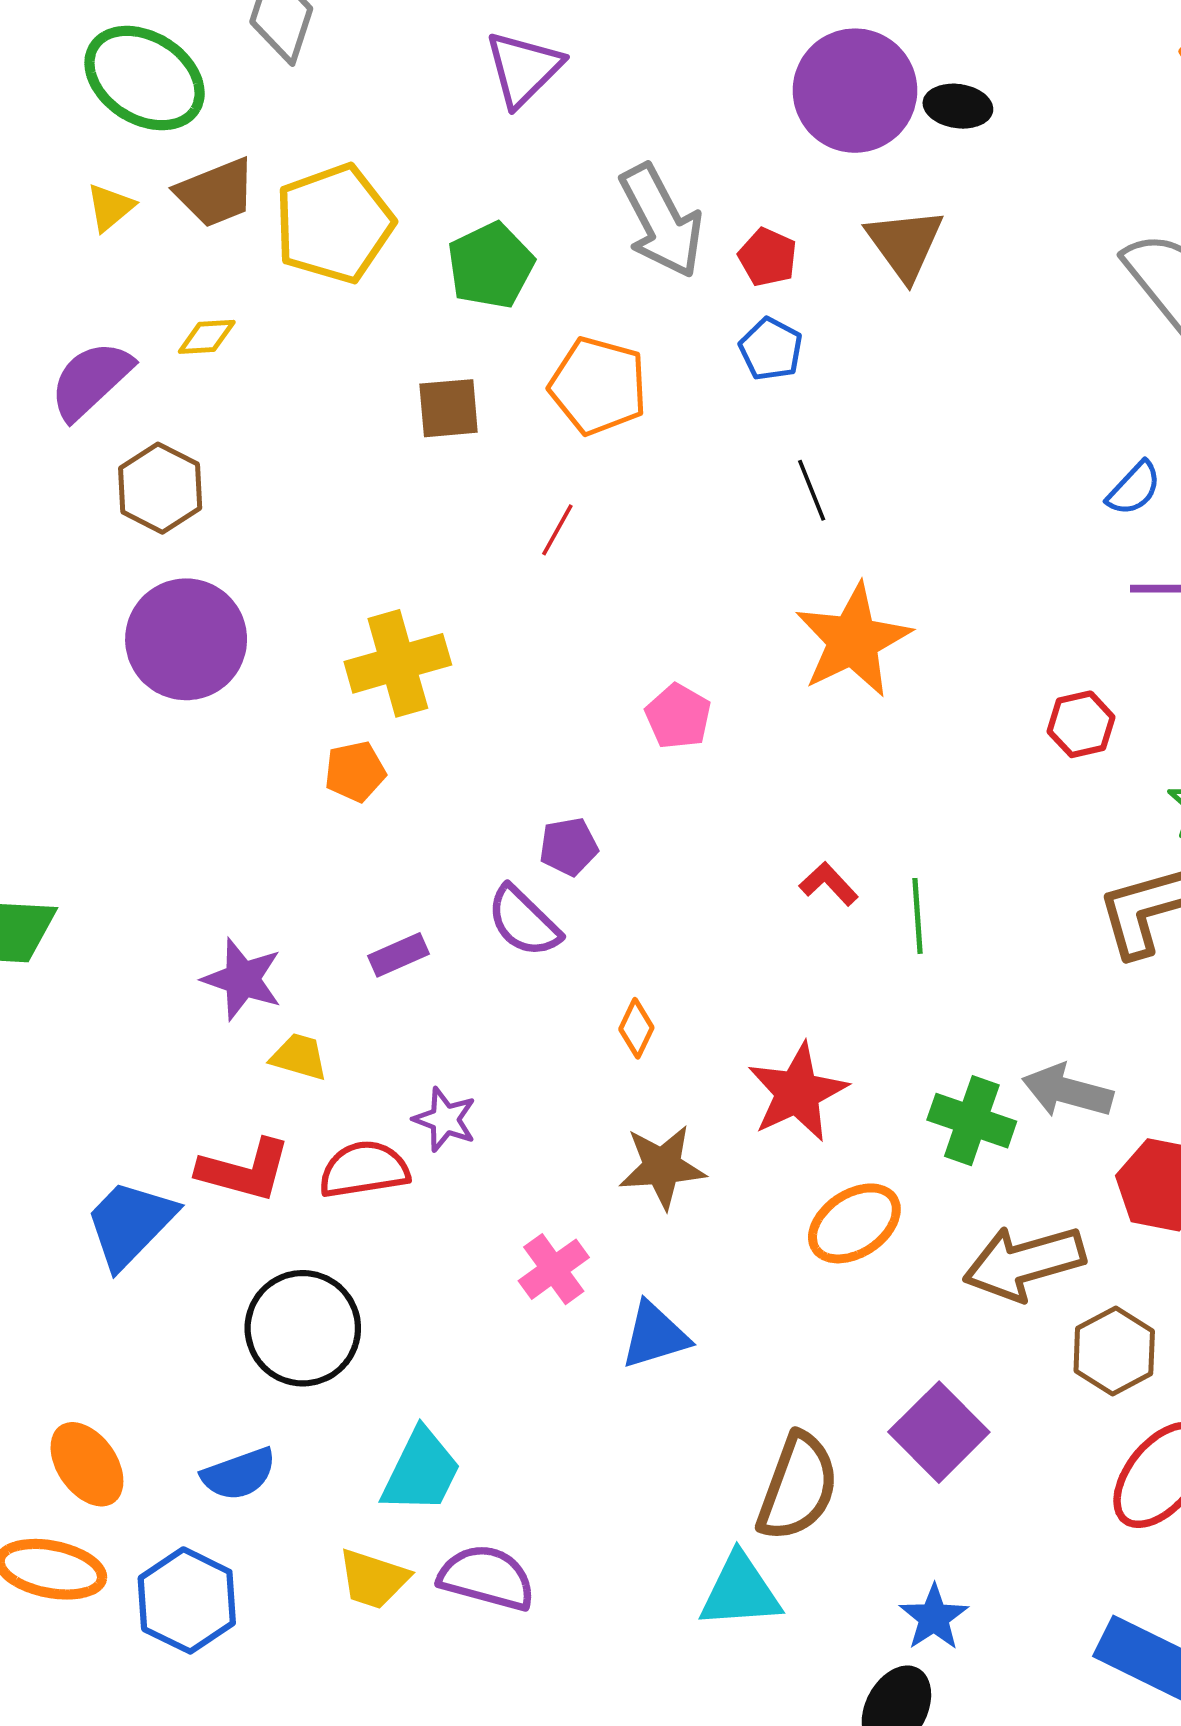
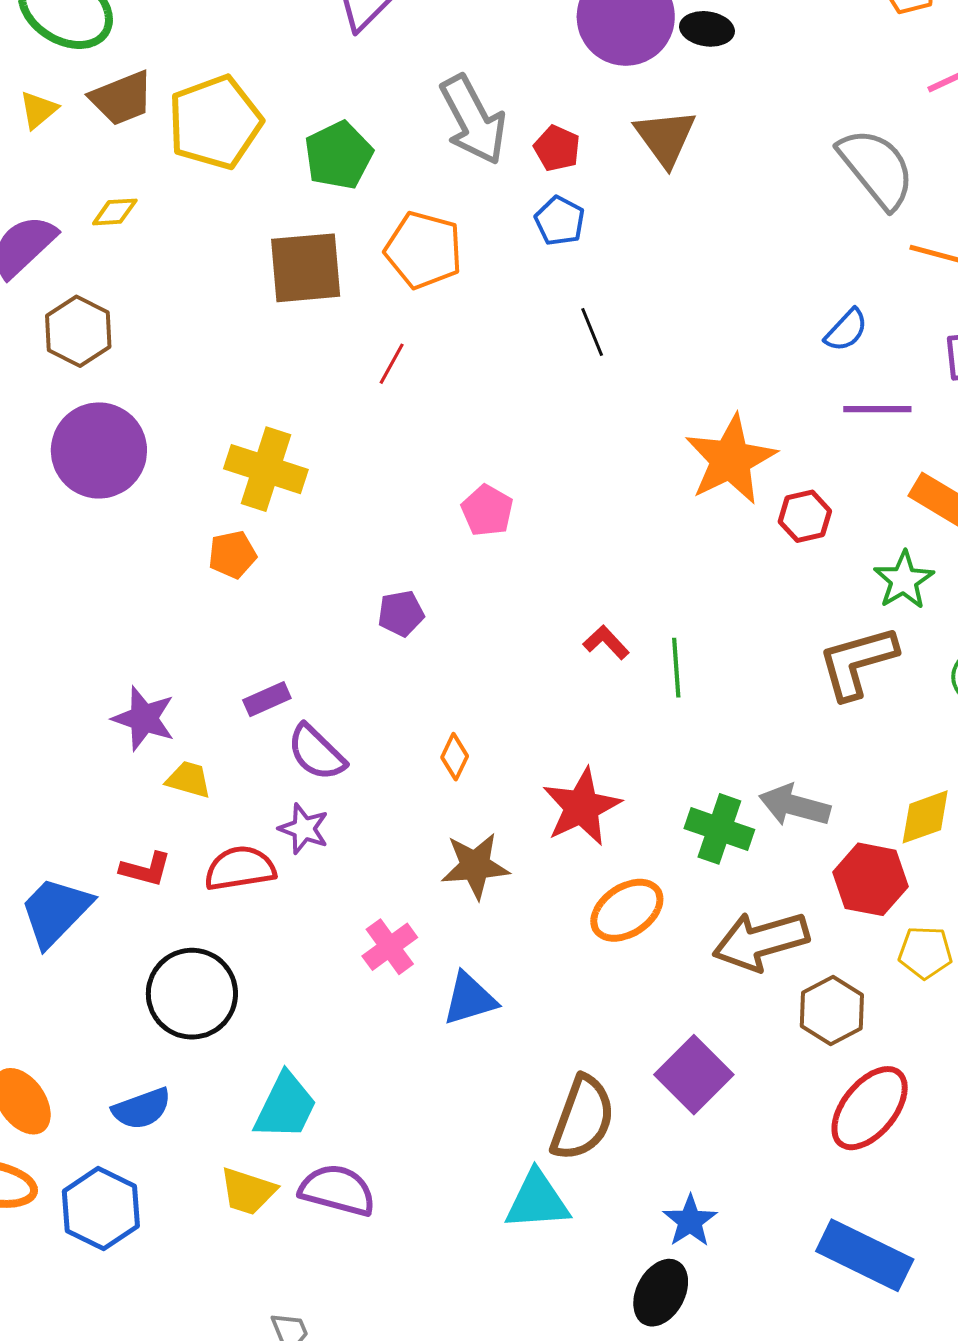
brown square: (449, 408) -> (306, 268), size x1.5
orange star: (853, 640) -> (731, 460), moved
yellow cross: (398, 663) -> (266, 469), turned 34
purple semicircle: (524, 921) -> (316, 753), moved
red L-shape: (244, 1170) -> (146, 869), size x0.7

